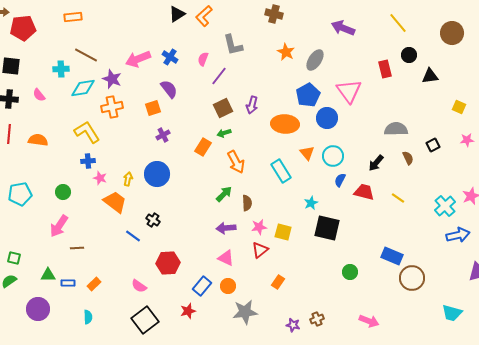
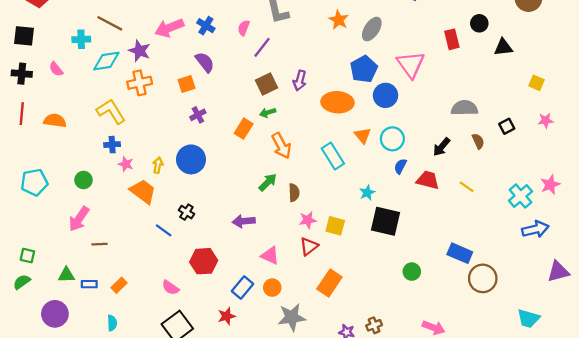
purple arrow: (226, 228) -> (244, 221), moved
orange rectangle: (278, 282) -> (329, 283), size x1.6

